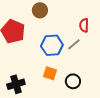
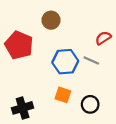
red semicircle: (84, 25) -> (103, 38), turned 56
gray line: (74, 44) -> (91, 60), turned 64

